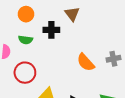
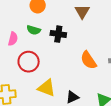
black cross: (51, 30) -> (58, 34), moved

